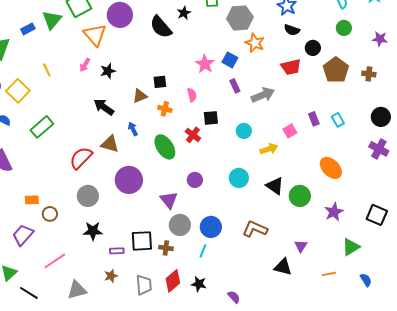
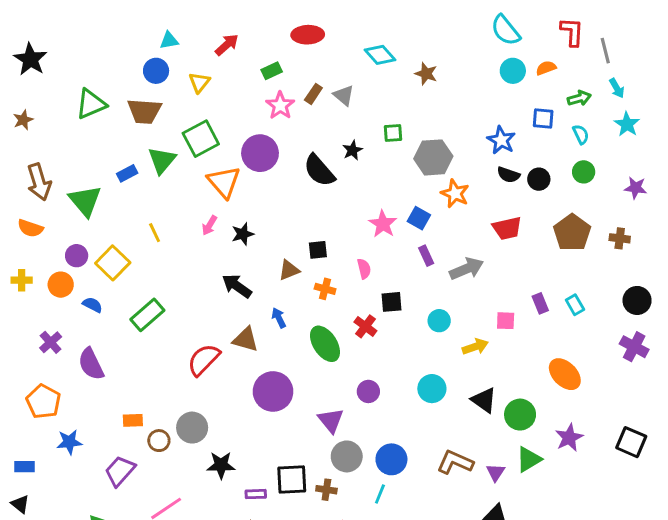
black circle: (313, 48) -> (539, 179), moved
pink square: (290, 131) -> (506, 321), turned 32
gray circle: (88, 196) -> (192, 428), moved
purple triangle: (301, 246) -> (495, 472), moved
green triangle: (351, 247) -> (529, 459), moved

